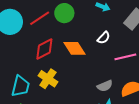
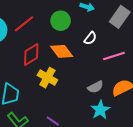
green circle: (64, 13) -> (61, 21), moved
yellow cross: (48, 79) -> (47, 78), moved

